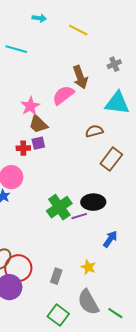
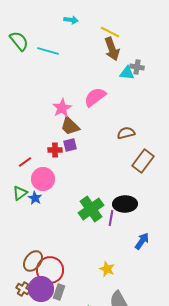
gray cross: (114, 64) -> (137, 67), moved, turned 32
brown arrow: (80, 77) -> (112, 49), moved
cyan triangle: (117, 103) -> (127, 73), moved, size x0.6
purple line: (79, 216) -> (111, 218), turned -63
yellow star: (88, 267) -> (107, 269), moved
gray rectangle: (56, 276) -> (59, 292), moved

